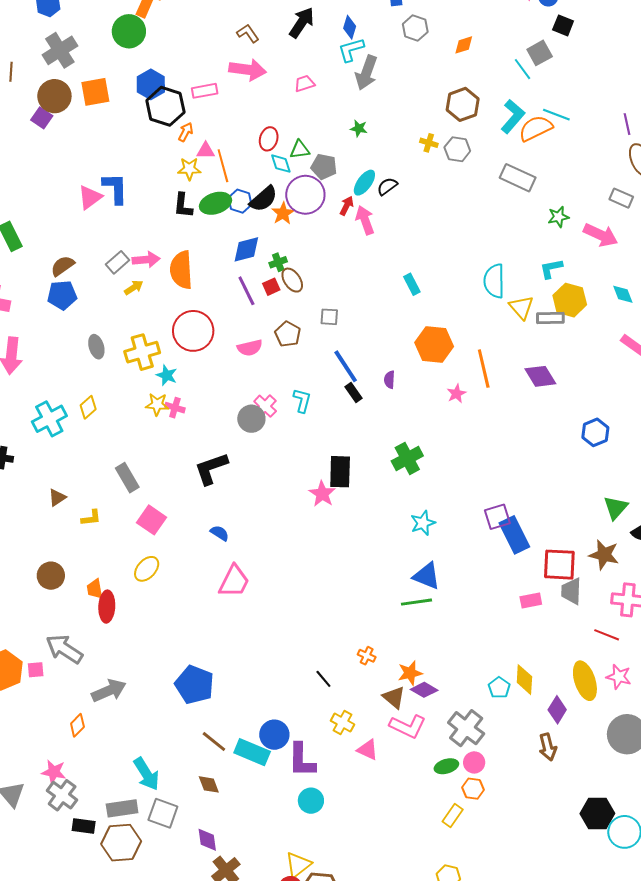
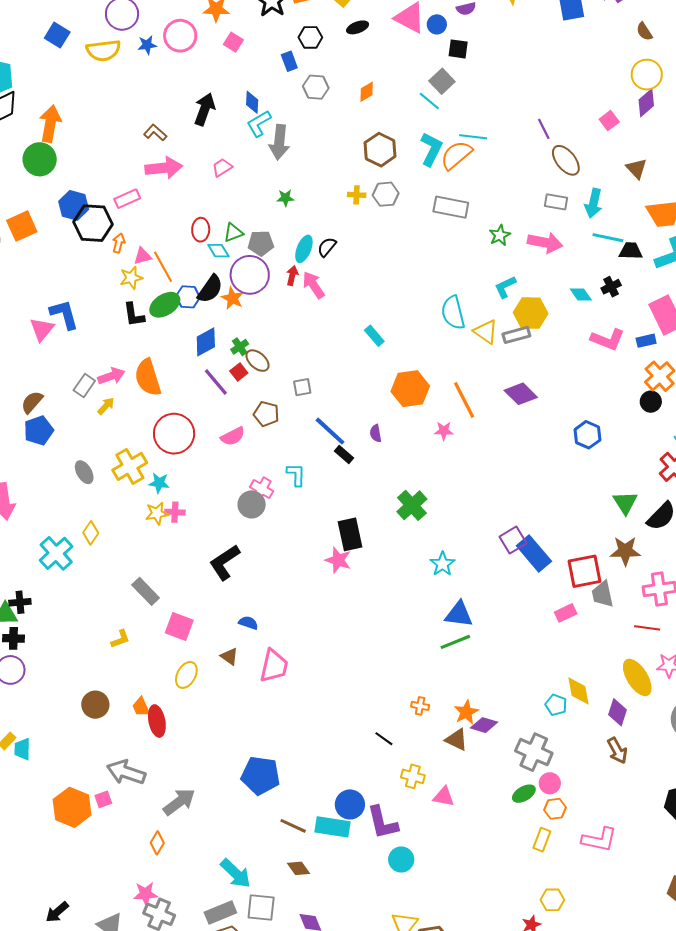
pink star: (456, 394) -> (444, 431), turned -30
brown triangle: (57, 498) -> (229, 656), moved, turned -36
pink L-shape: (408, 726) -> (599, 840), moved

